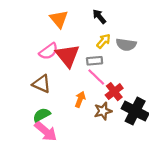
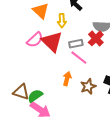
yellow arrow: (104, 41) -> (62, 21), moved, turned 144
brown triangle: (42, 84) -> (21, 92), moved
red cross: (114, 92) -> (96, 38), moved

